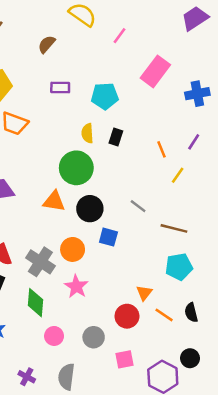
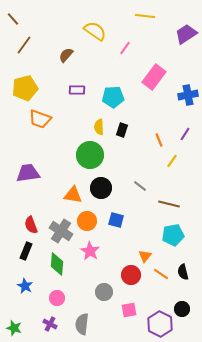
orange triangle: (54, 201) -> (73, 195), moved
blue square: (108, 237) -> (116, 220), moved
pink circle: (54, 336) -> (57, 298), moved

